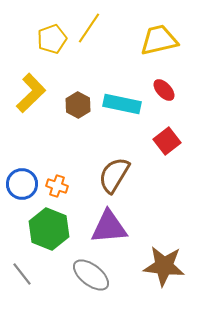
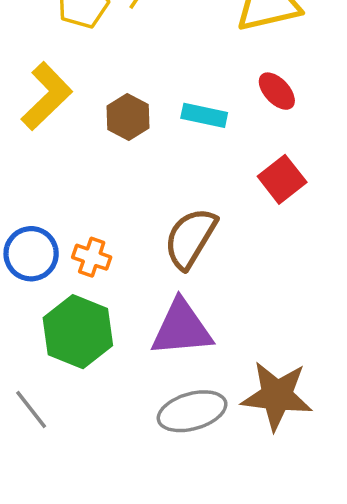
cyan rectangle: (122, 104) -> (204, 115), size x0.7
gray ellipse: (91, 275) -> (192, 411), moved, turned -54

